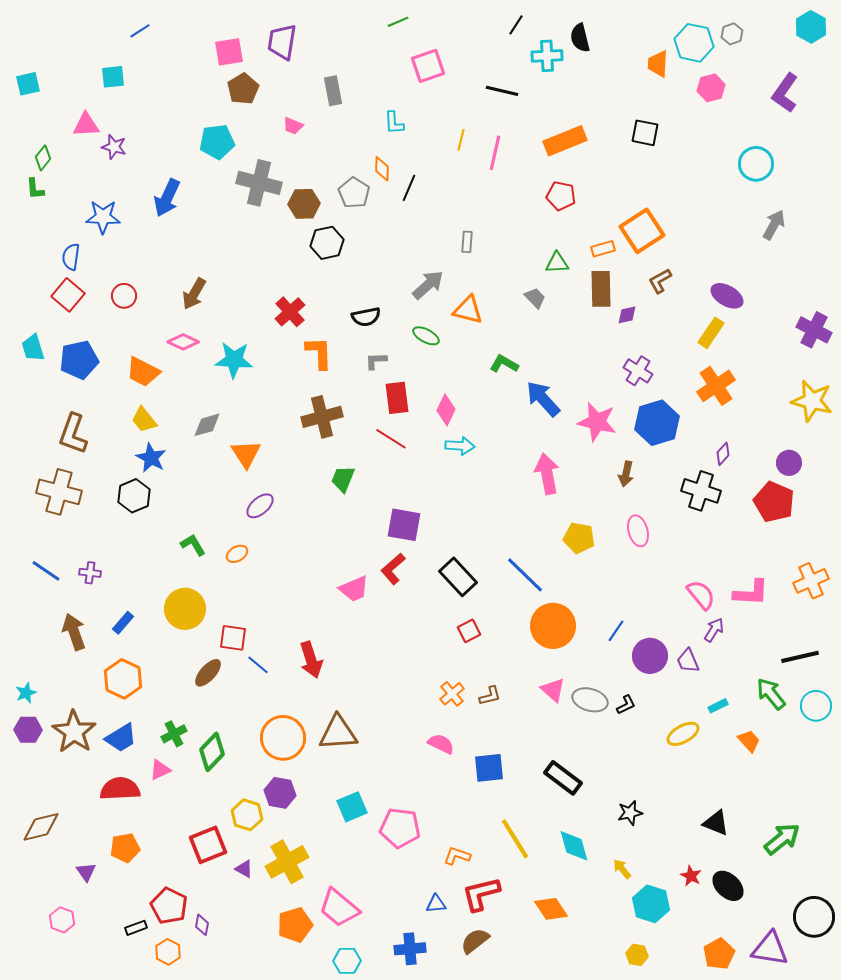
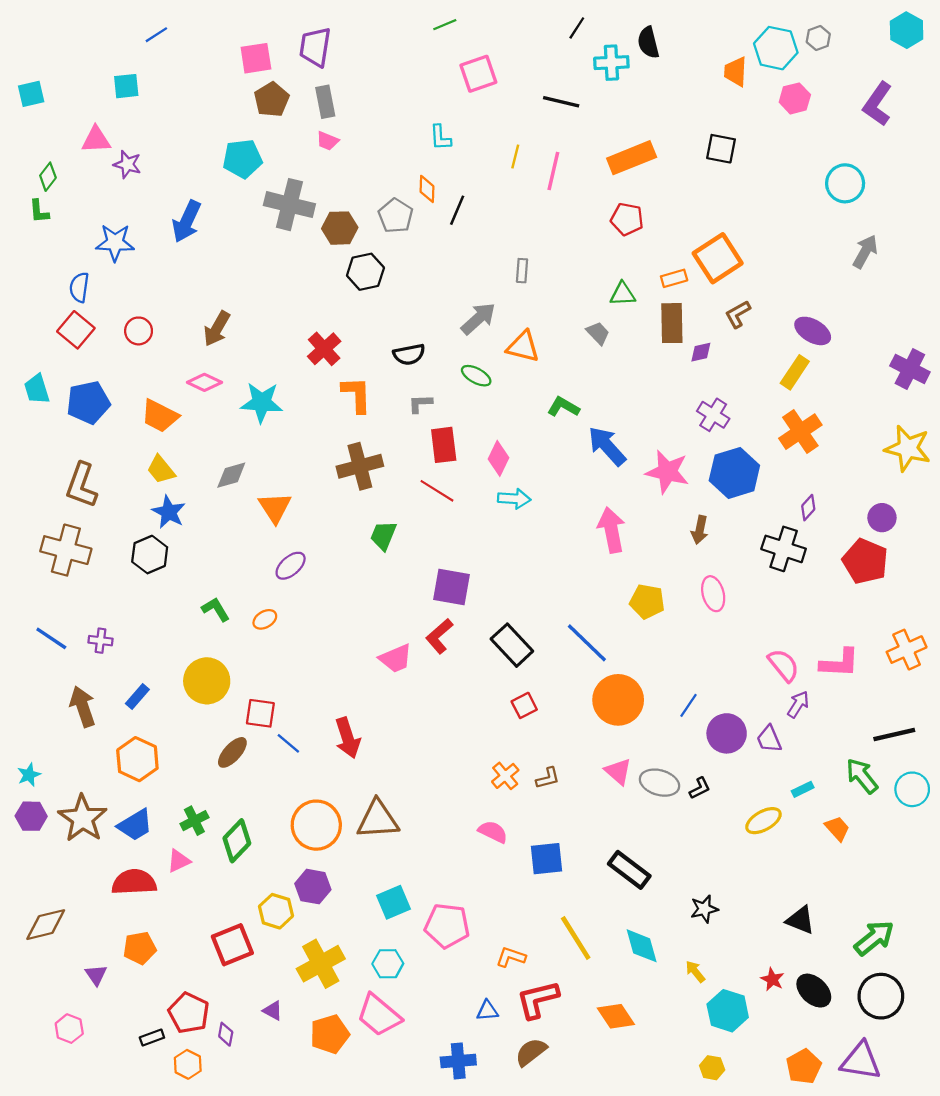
gray rectangle: (333, 91) -> (325, 102), moved
purple triangle: (244, 869) -> (273, 1011), moved
black circle: (814, 917) -> (881, 996), moved
cyan hexagon: (347, 961) -> (388, 964), moved

